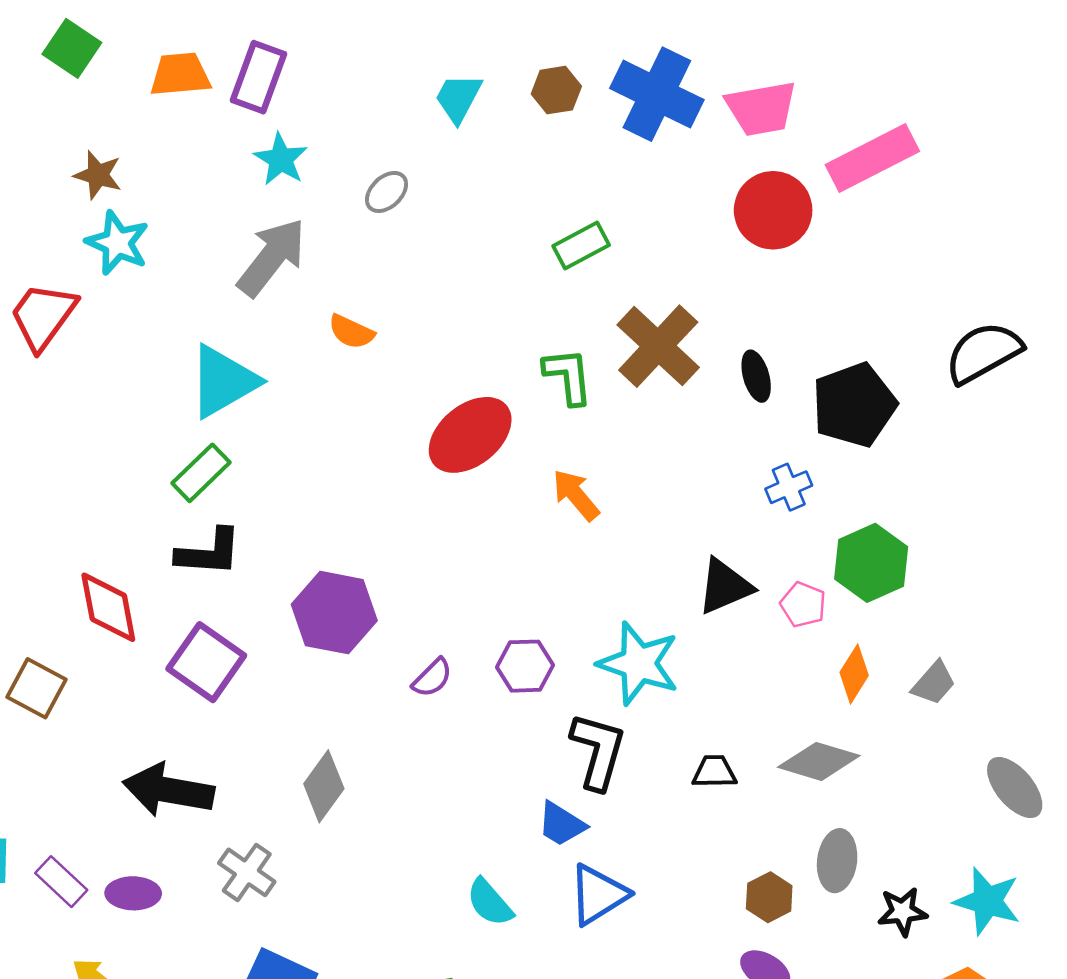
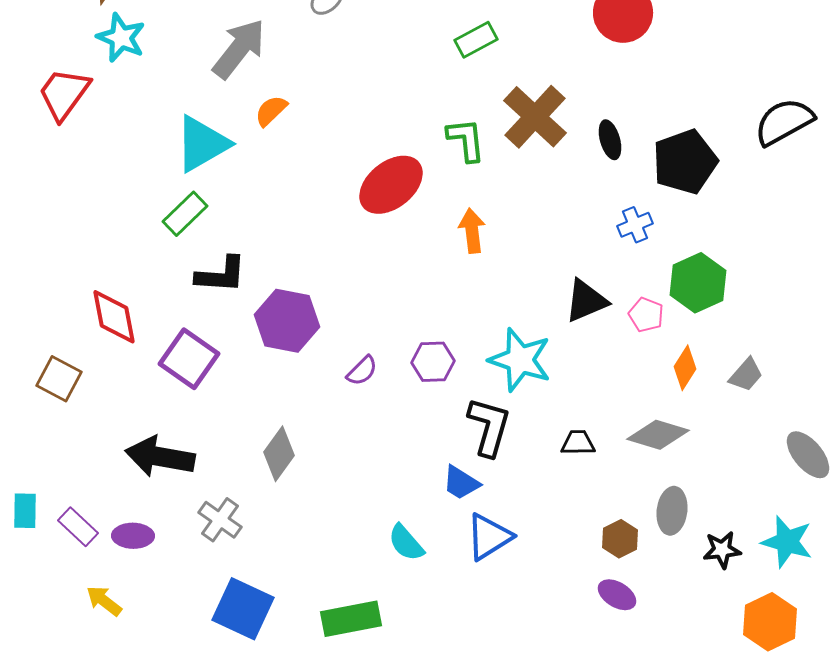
orange semicircle: (351, 332) -> (271, 111), moved, turned 111
orange arrow: (576, 495) -> (472, 231), turned 33
black L-shape: (209, 552) -> (221, 275), moved

